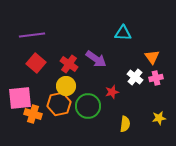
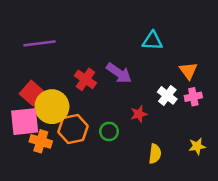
red square: (36, 63) -> (32, 93), moved
yellow circle: (66, 86) -> (52, 107), moved, size x1.4
green circle: (88, 106) -> (109, 131), size x0.6

